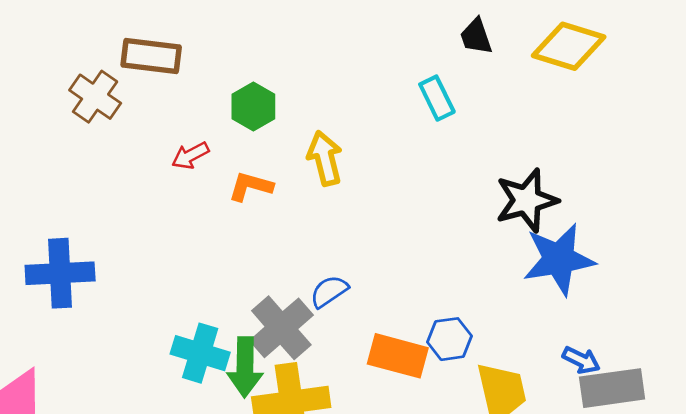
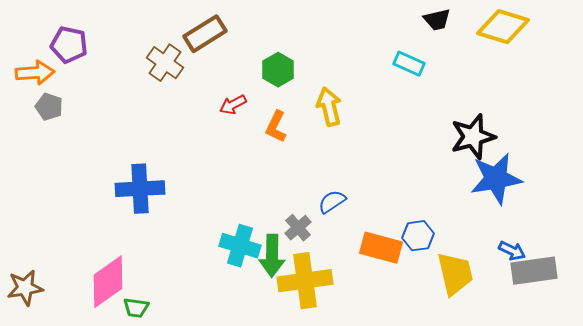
black trapezoid: (476, 36) -> (437, 20), turned -84
brown rectangle: (151, 56) -> (205, 34), turned -39
cyan rectangle: (437, 98) -> (409, 64), turned -40
orange L-shape: (251, 186) -> (276, 127), turned -80
gray cross: (281, 328) -> (298, 228), size x0.6

